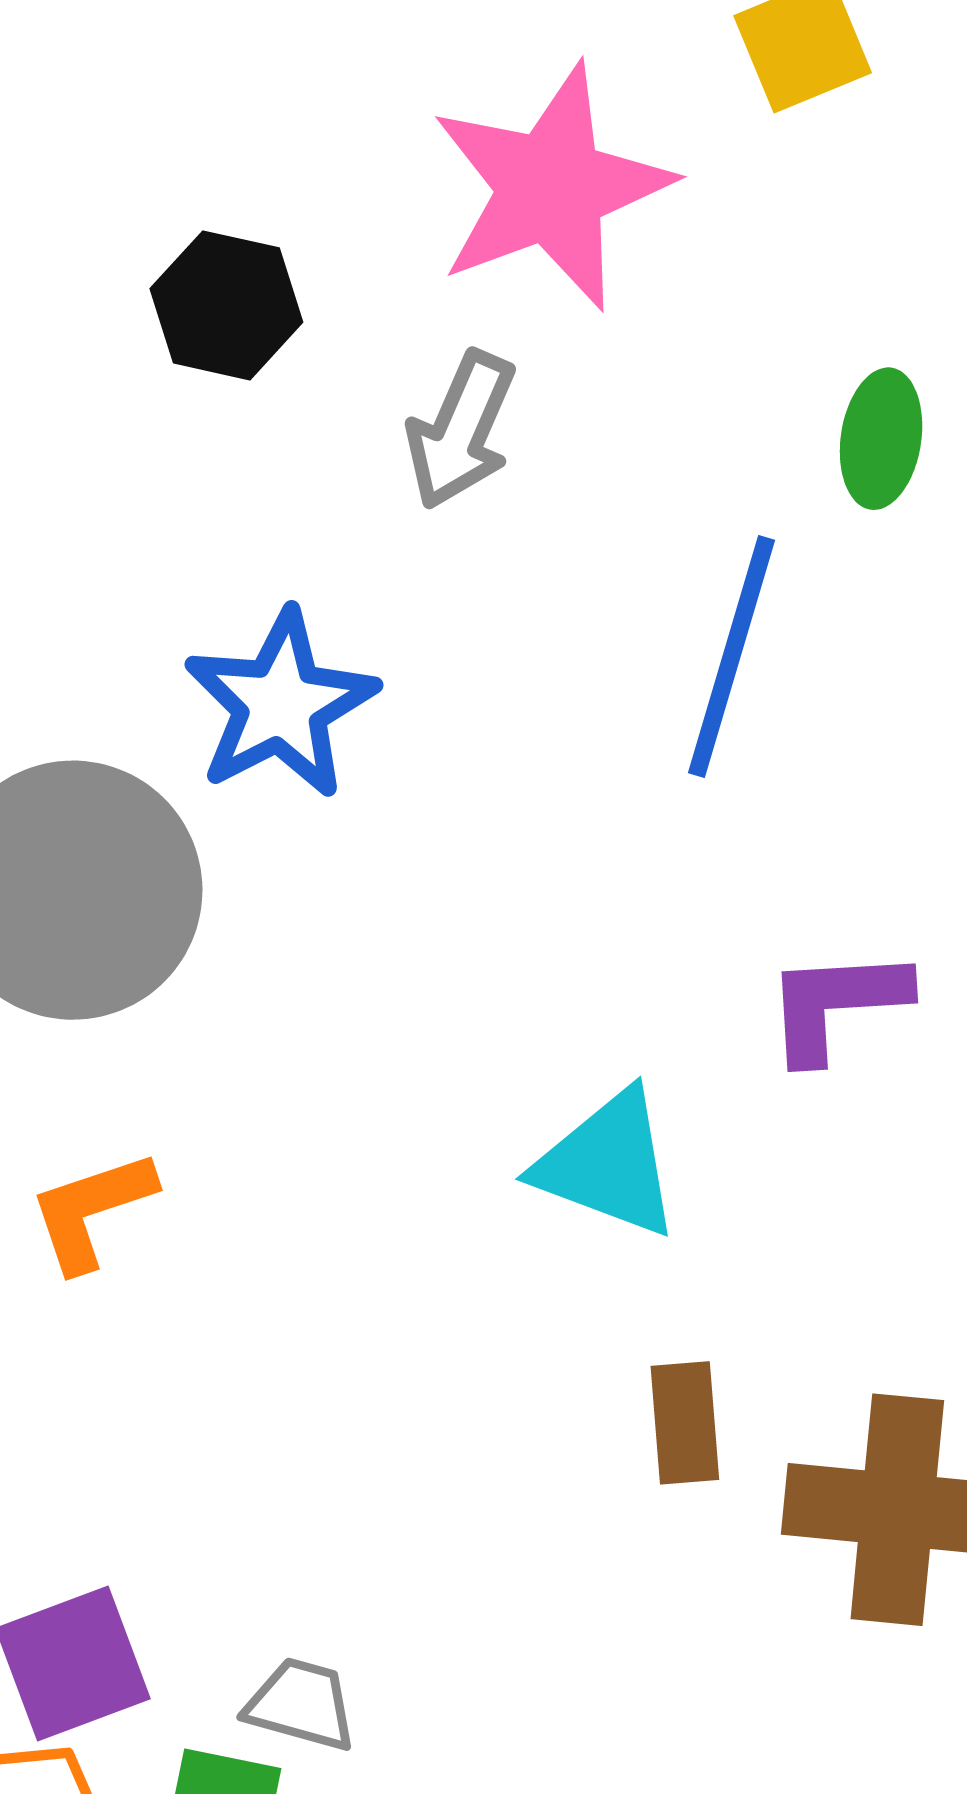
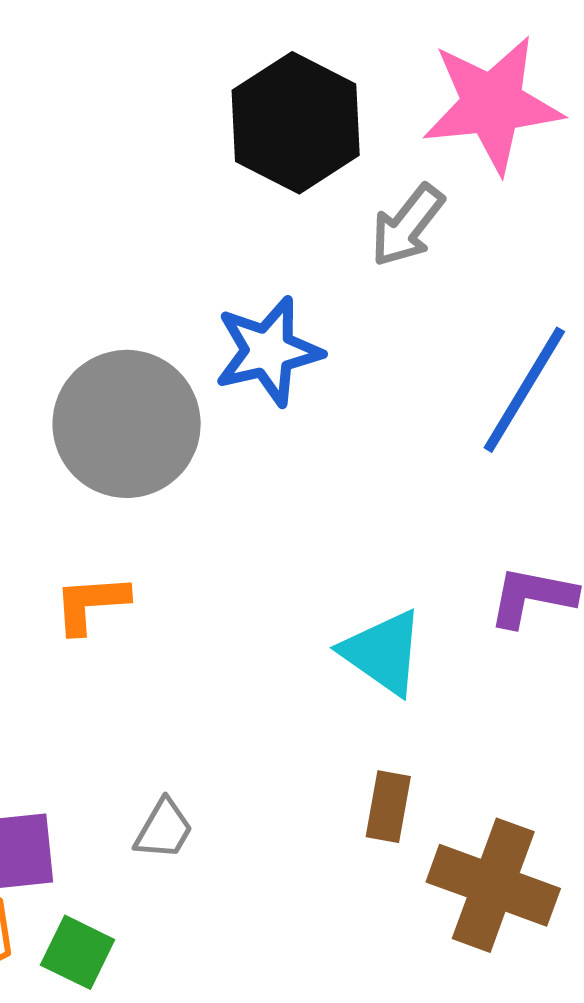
black hexagon: (226, 305) -> (296, 123), size x1.6
gray trapezoid: (301, 1704) -> (164, 829), moved, turned 90

